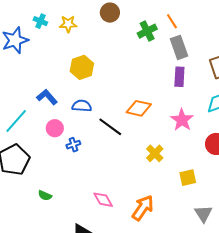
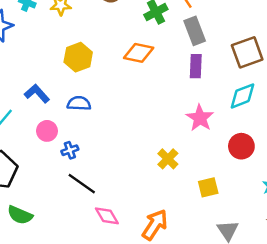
orange diamond: (139, 108) -> (139, 53), moved
black line: (110, 127) -> (82, 184), moved
green semicircle: (45, 195) -> (20, 215), moved, size x1.5

